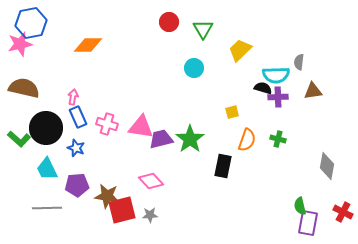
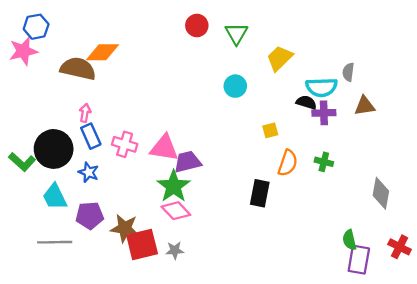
blue hexagon: (31, 23) -> (36, 27), size x0.7
cyan circle: (194, 68) -> (235, 86), moved
brown semicircle: (24, 88) -> (78, 69), moved
green star: (190, 139) -> (174, 186), moved

